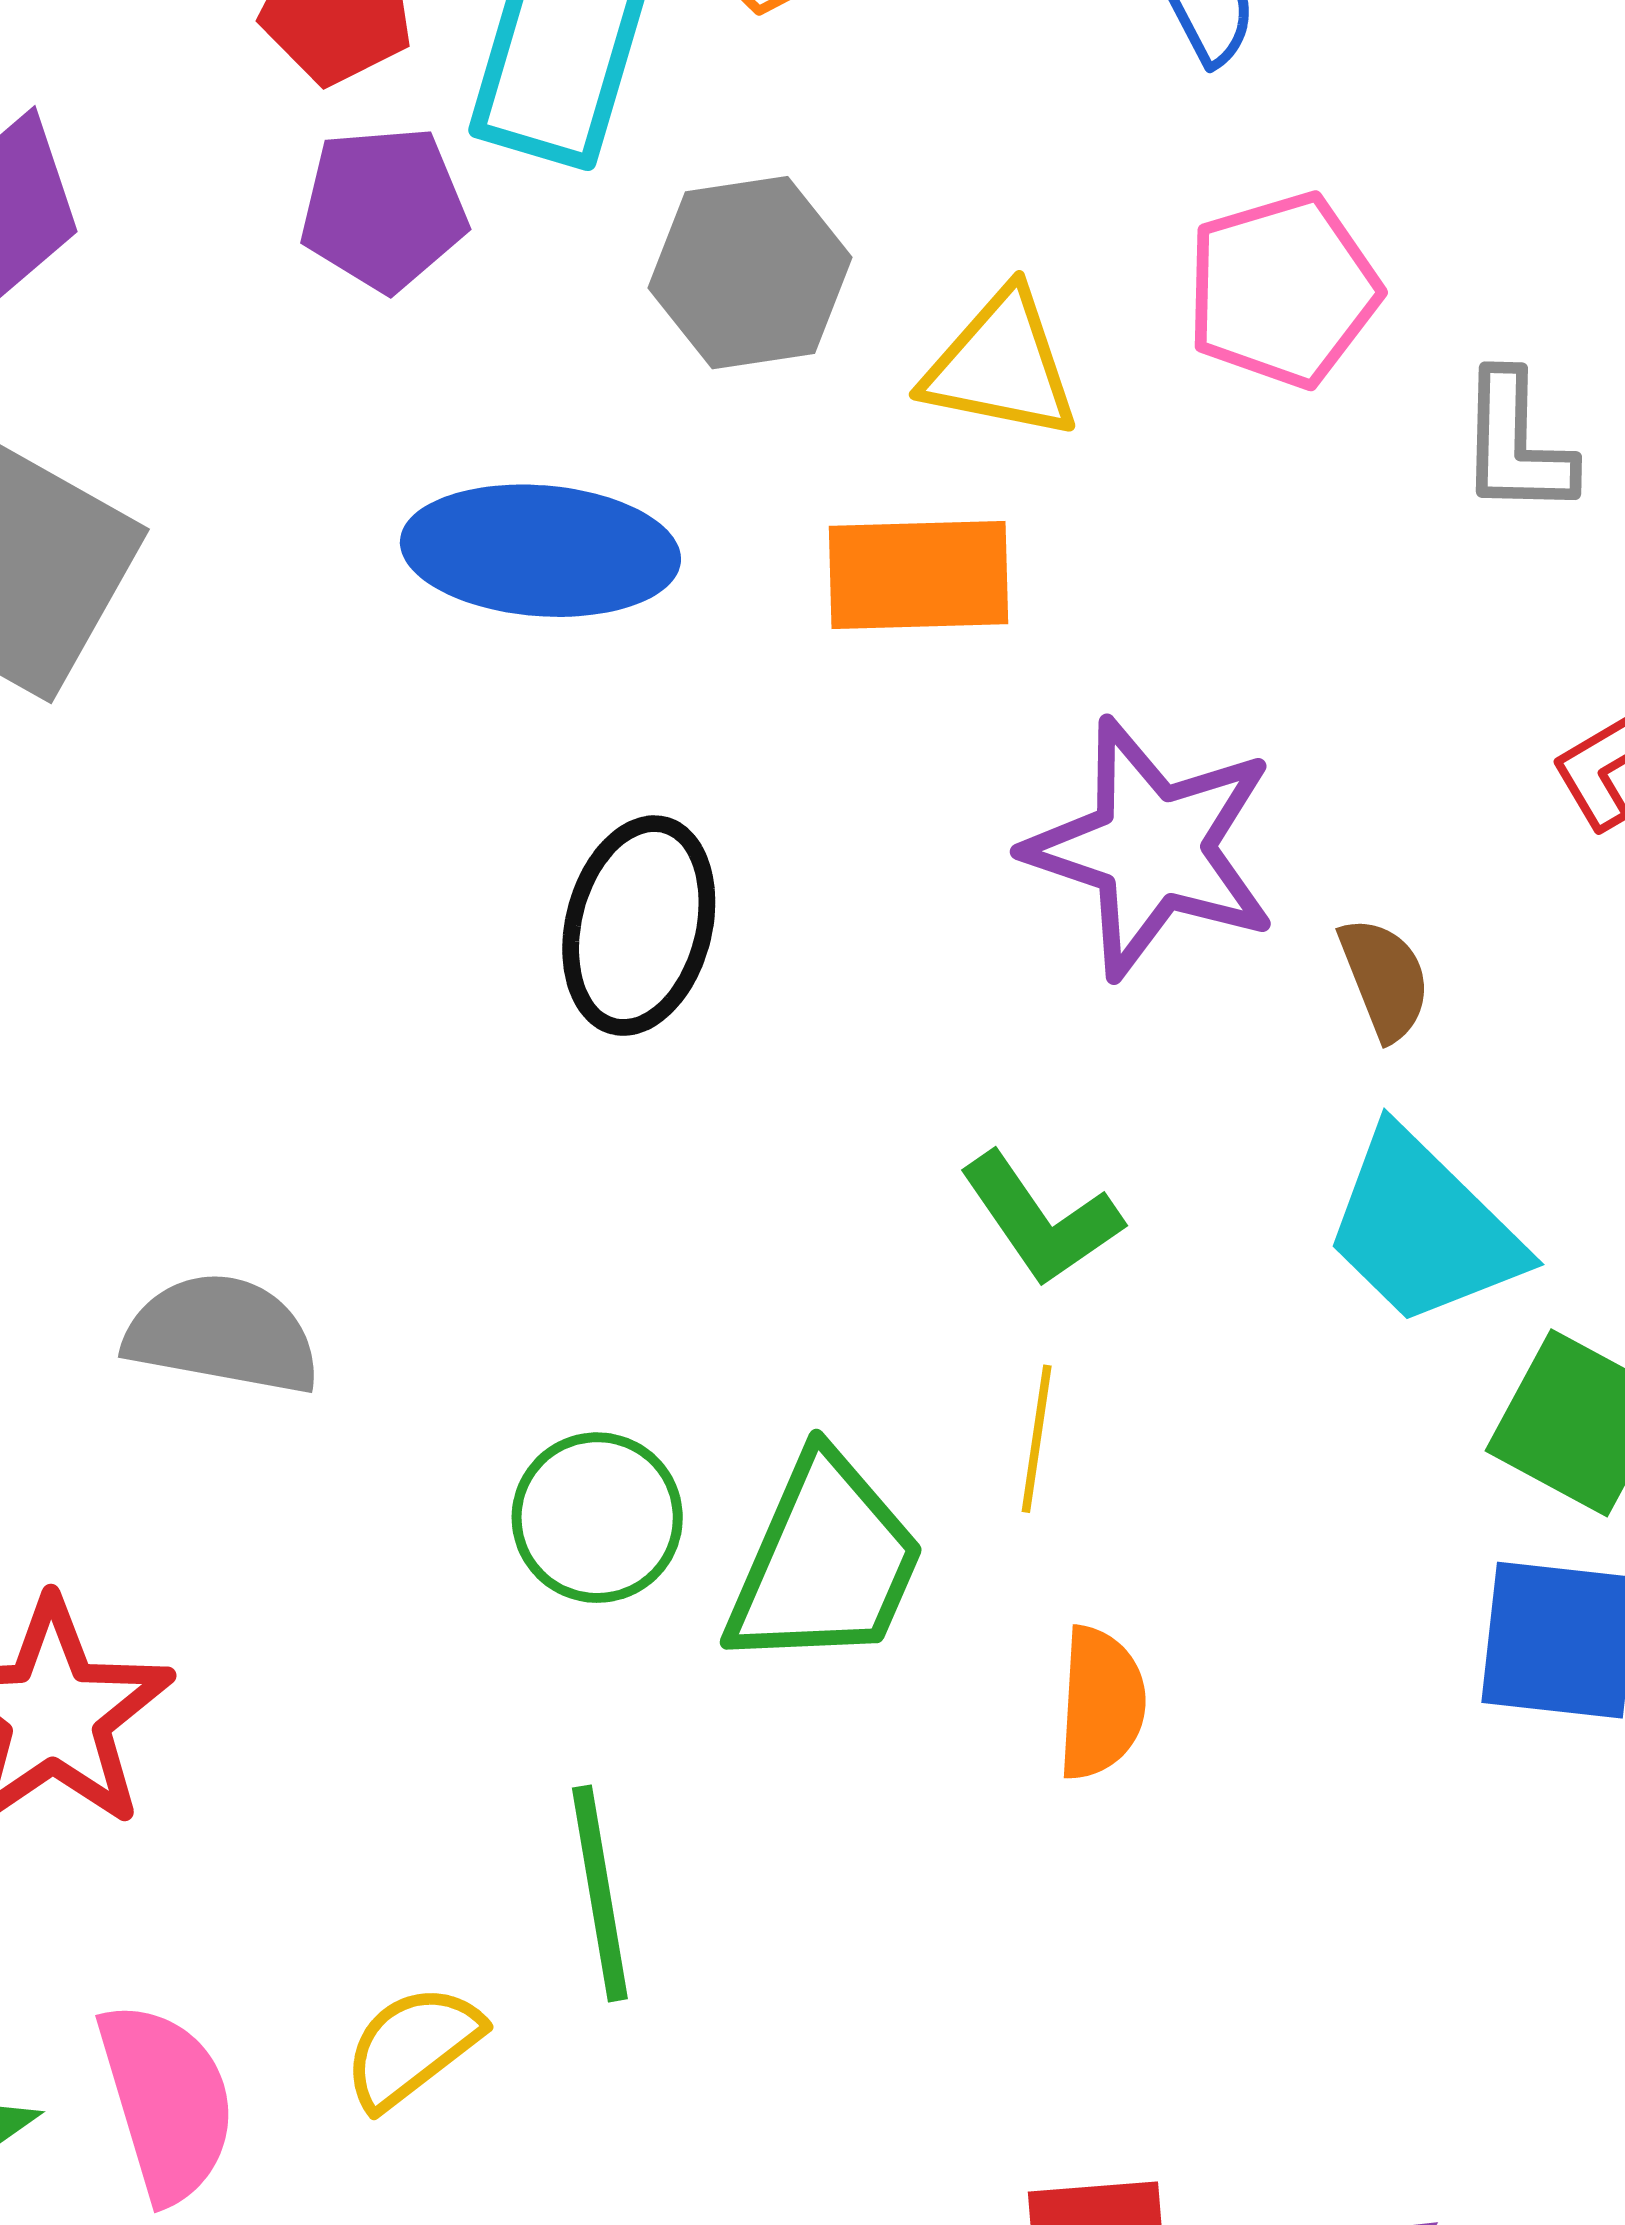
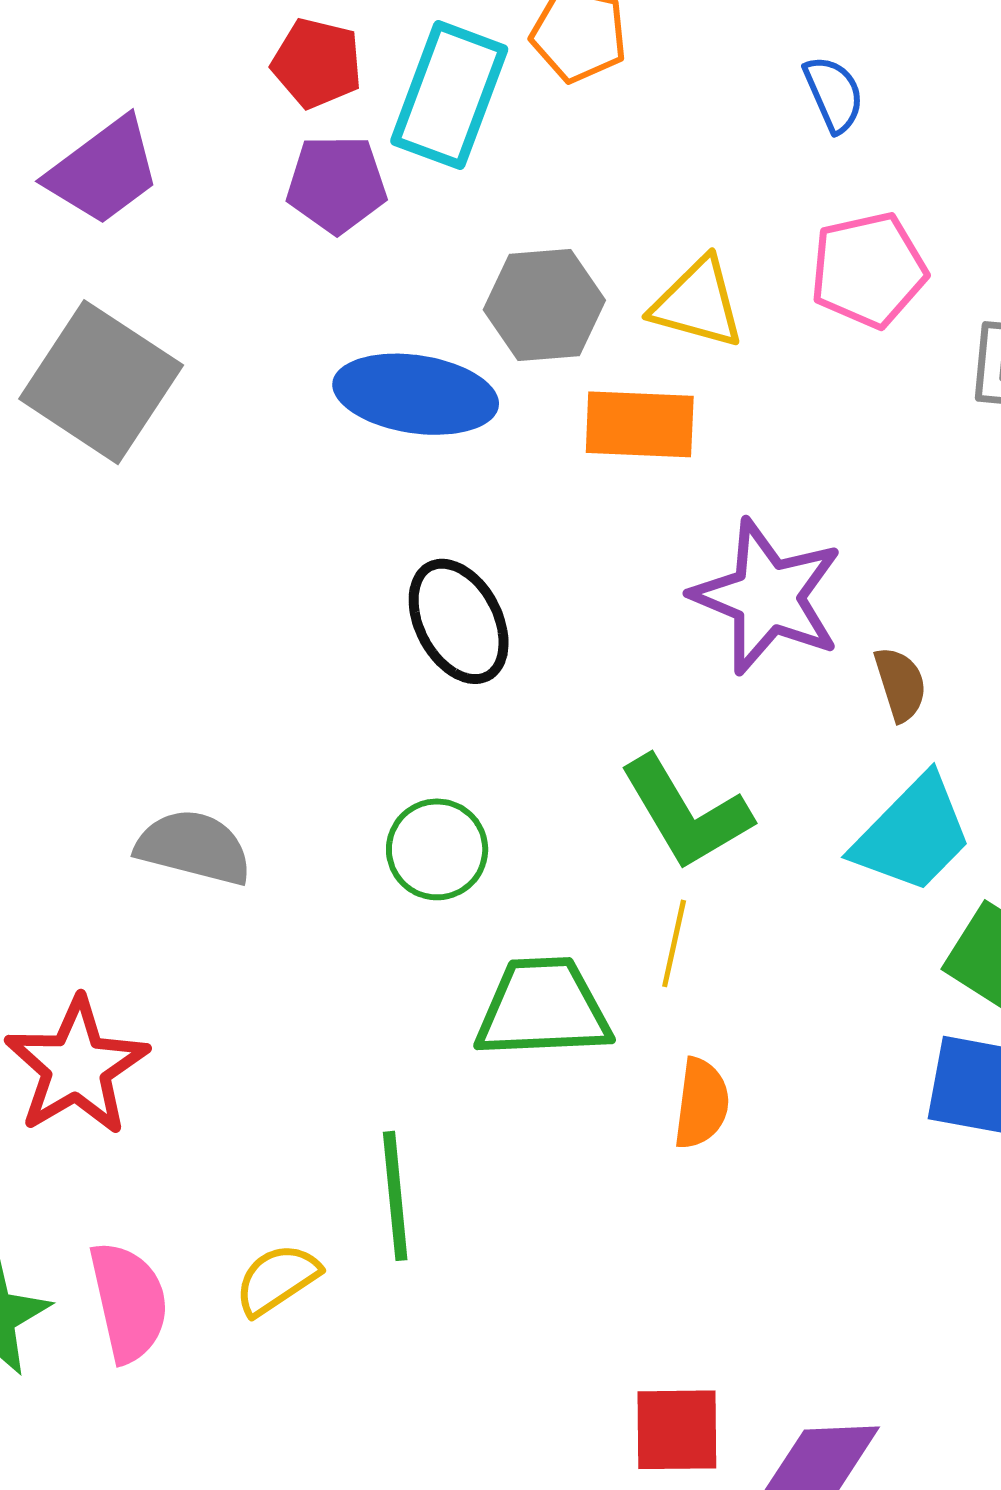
gray hexagon: (750, 273) -> (544, 305), moved
black ellipse: (639, 926) -> (459, 621), turned -46
green L-shape: (1041, 1219) -> (686, 813), size x1.4
cyan trapezoid: (1423, 1228) -> (913, 834), turned -94
green circle: (597, 1518) -> (437, 849), moved
green trapezoid: (825, 1562) -> (543, 1008), turned -120

